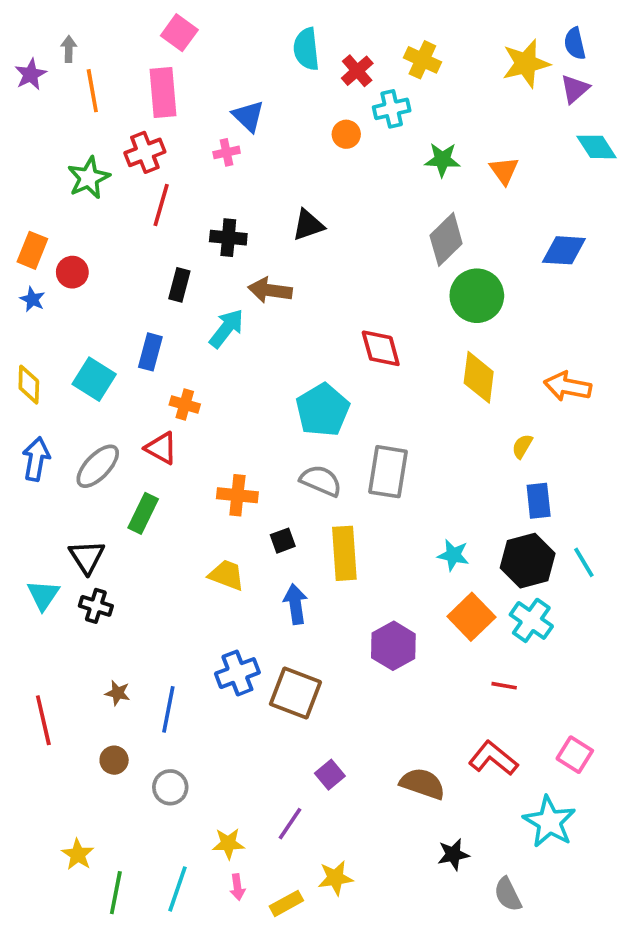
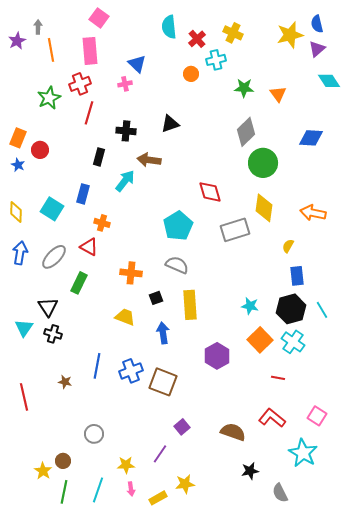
gray rectangle: (388, 472) -> (235, 230), moved, turned 64
blue line: (168, 709) -> (97, 366), moved
brown circle: (114, 760) -> (63, 461), moved

